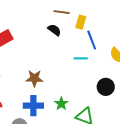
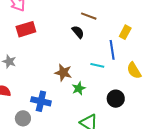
yellow rectangle: (81, 22) -> (125, 32), moved
brown star: (34, 78) -> (63, 73), moved
green star: (61, 104) -> (79, 88), moved

